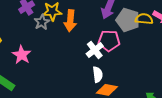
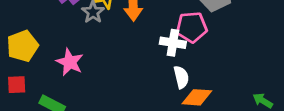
white cross: (95, 50) -> (173, 43), turned -36

